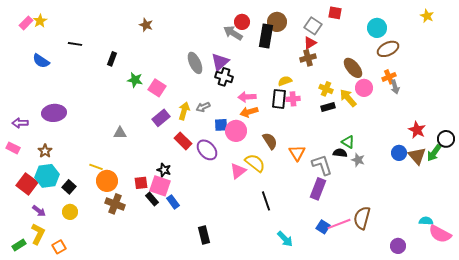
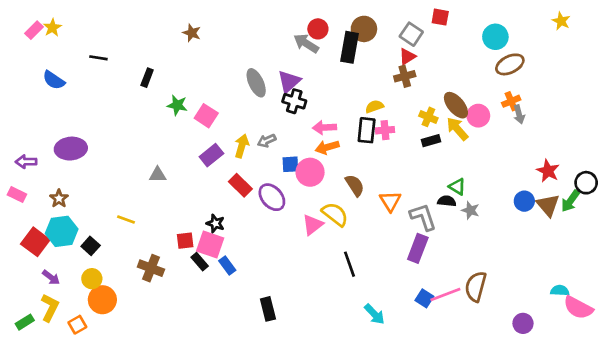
brown ellipse: (353, 68) -> (456, 105), moved
orange circle: (107, 181) -> (102, 300), moved

